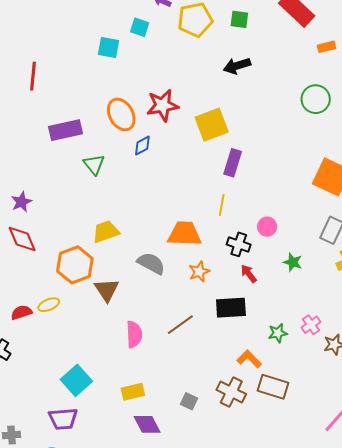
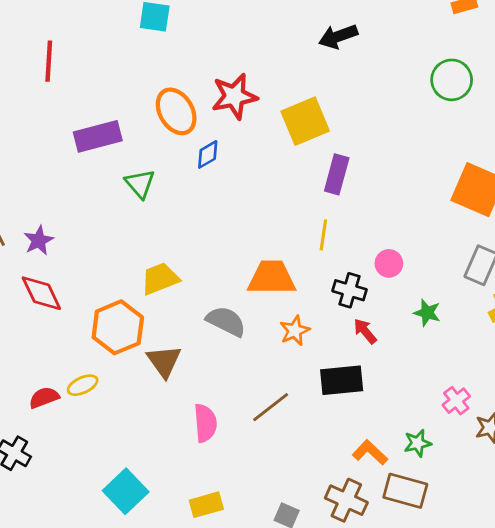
green star: (278, 333) -> (418, 443), moved

